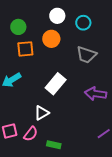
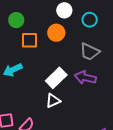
green circle: (18, 27) -> (16, 20), moved
purple arrow: (96, 94) -> (85, 78), moved
white triangle: (42, 113) -> (53, 101), moved

